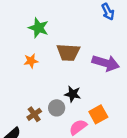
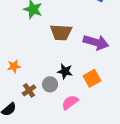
orange star: (31, 61) -> (14, 66), moved
orange square: (98, 114) -> (92, 78), moved

